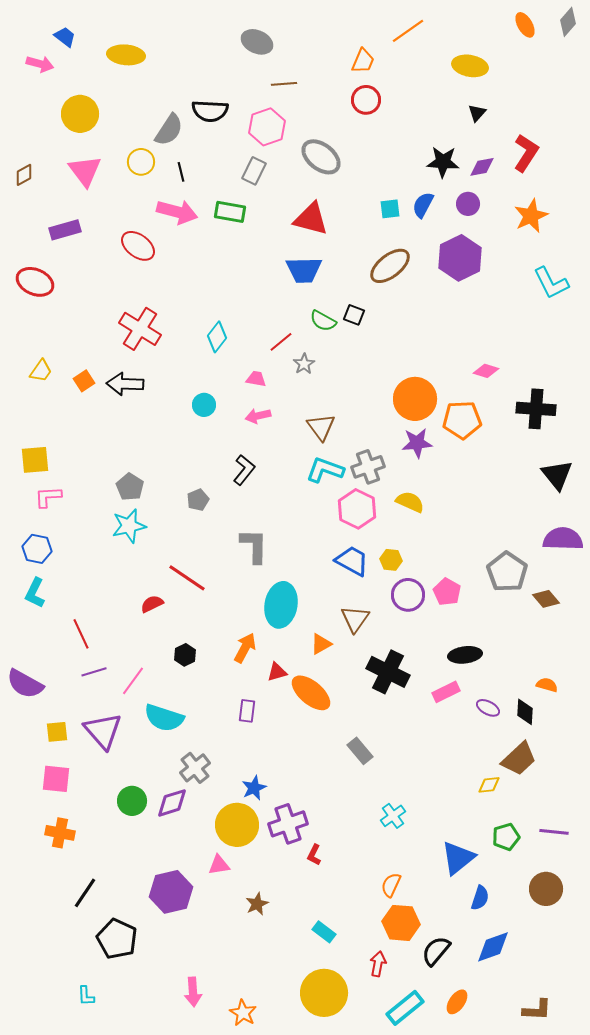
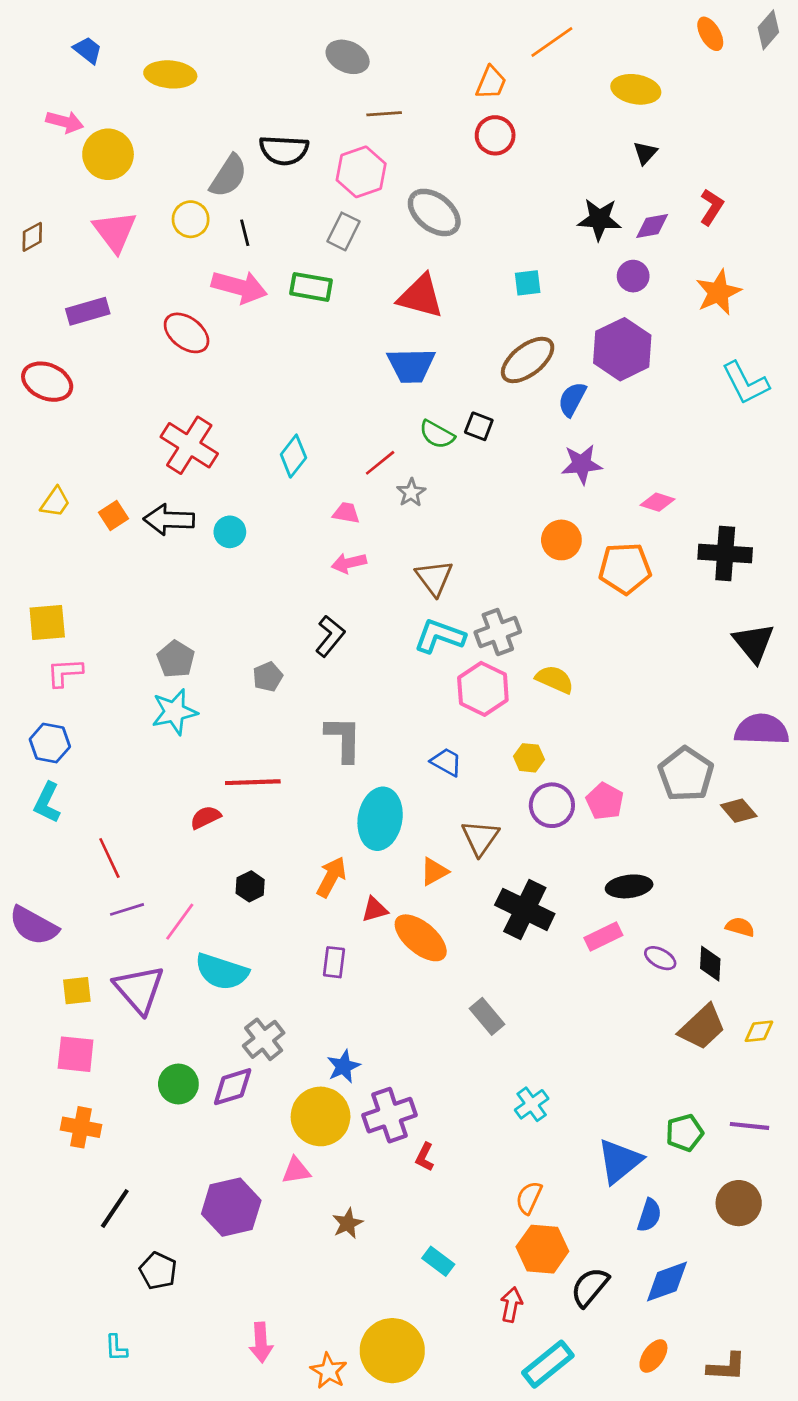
pink arrow: (40, 64) -> (65, 122), moved
red L-shape: (526, 153) -> (712, 207), size x0.7
blue semicircle: (423, 205) -> (572, 399), moved
orange circle: (415, 399) -> (561, 540), size x0.7
cyan circle: (204, 405) -> (230, 532), moved
purple star: (417, 443) -> (582, 464), moved
blue trapezoid: (352, 561) -> (446, 762), moved, size x0.7
red line: (187, 578) -> (253, 782), turned -36
yellow diamond: (489, 785) -> (759, 1031), moved
black pentagon: (117, 939) -> (158, 1271), size x0.7
yellow circle: (324, 993) -> (392, 1351), moved
orange ellipse: (457, 1002) -> (653, 1356), moved

